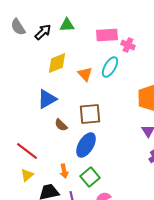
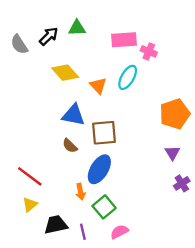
gray semicircle: (18, 27) -> (19, 44), moved
yellow diamond: (57, 63) -> (65, 73), turned 70
blue triangle: (47, 99) -> (73, 115), moved, turned 40
orange arrow: (64, 171) -> (80, 192), moved

